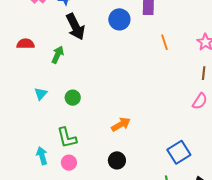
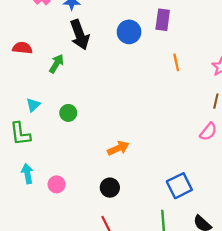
green L-shape: (67, 138) -> (20, 134), moved

